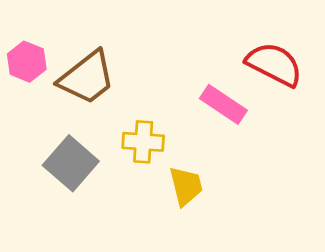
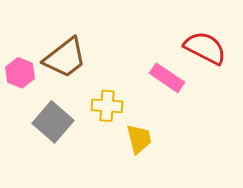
pink hexagon: (27, 62) -> (20, 73), moved

